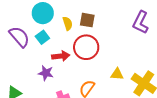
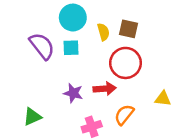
cyan square: (42, 37) -> (71, 48), turned 32
red arrow: (61, 56) -> (105, 89), moved

